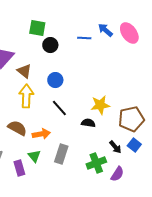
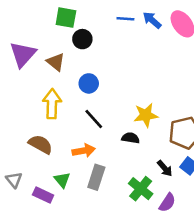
blue line: (84, 38) -> (125, 19), moved
brown triangle: (24, 71) -> (56, 62), moved
orange arrow: (41, 134) -> (84, 151), moved
green cross: (96, 163) -> (141, 189), turned -30
purple rectangle: (19, 168) -> (43, 195), turned -49

